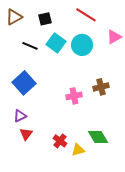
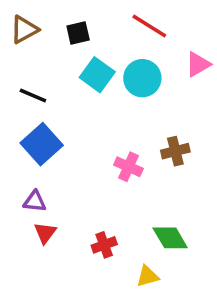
black line: (30, 46) -> (33, 96), moved
pink cross: (74, 96) -> (128, 167), turned 35
purple triangle: (20, 116) -> (35, 201), turned 32
red cross: (60, 141) -> (104, 245), turned 32
yellow triangle: (78, 150) -> (148, 276), moved

